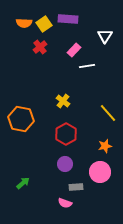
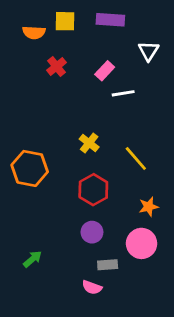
purple rectangle: (68, 19) -> (110, 20), moved
yellow square: (44, 24) -> (65, 21), moved, turned 35
yellow line: (108, 113) -> (136, 158), moved

